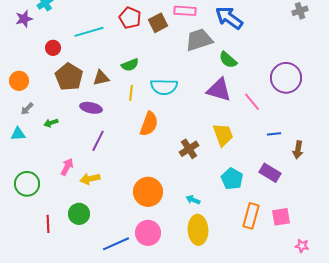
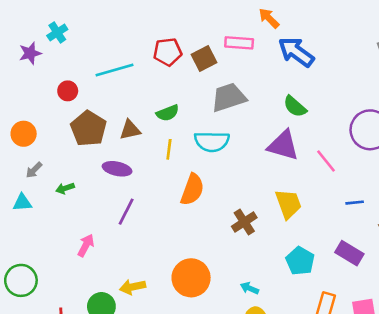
red pentagon: (130, 18) -> (168, 52), turned -30
gray trapezoid: (199, 40) -> (229, 97), moved
yellow arrow: (90, 179) -> (133, 287), moved
green circle: (27, 184) -> (21, 280), moved

